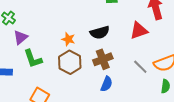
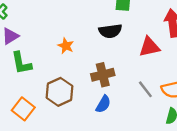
black semicircle: (100, 32) -> (110, 31), moved
brown hexagon: (70, 62) -> (59, 92), moved

